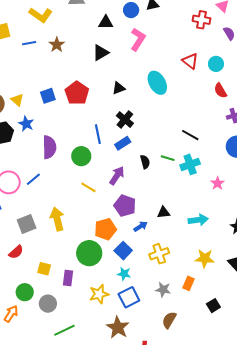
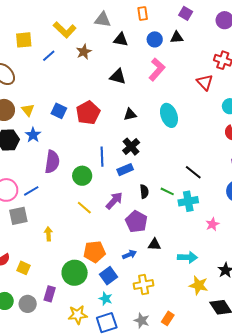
black triangle: (106, 22) -> (121, 40), moved
blue line: (29, 43) -> (49, 56), turned -40
brown star: (57, 45) -> (84, 52), moved
black triangle: (101, 53) -> (118, 77), turned 36
red triangle: (190, 61) -> (205, 82), moved
blue square: (48, 96) -> (59, 111), turned 35
purple pentagon: (125, 206) -> (136, 222), moved
yellow arrow: (57, 219) -> (48, 234), size x0.6
gray square: (27, 224) -> (18, 216), moved
yellow star: (205, 258) -> (199, 285), moved
yellow square: (44, 269) -> (24, 268), moved
gray circle: (48, 304) -> (28, 304), moved

